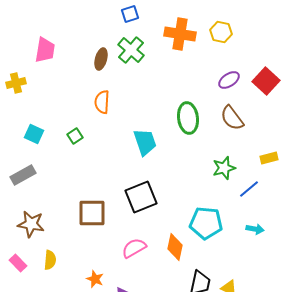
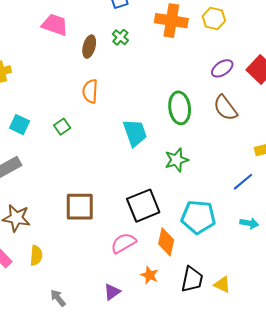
pink trapezoid: (45, 50) -> (55, 25), moved, turned -80
green cross: (131, 50) -> (120, 37), size x0.6
green star: (224, 168) -> (176, 160), moved
black square: (141, 197) -> (143, 206), moved
orange star: (95, 279) -> (149, 275), moved

